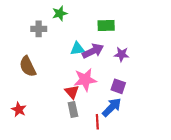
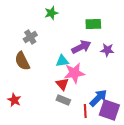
gray cross: (39, 29) -> (30, 37), moved, turned -32
cyan triangle: (77, 49) -> (62, 61), moved
purple square: (118, 86) -> (109, 110), moved, size x1.5
gray rectangle: (73, 110) -> (63, 100), turned -56

